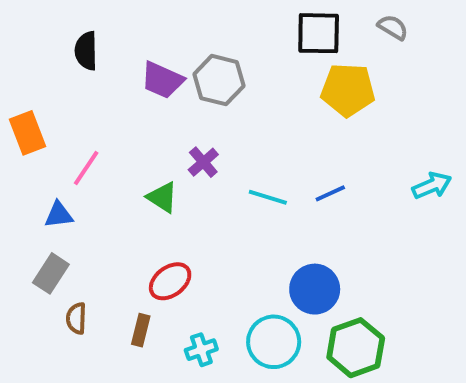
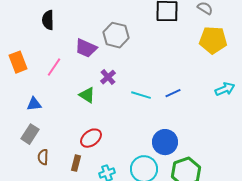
purple trapezoid: (162, 80) -> (86, 48), moved
yellow pentagon: (348, 90) -> (213, 40), moved
pink line: (86, 168) -> (54, 67), moved

